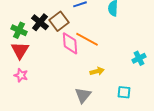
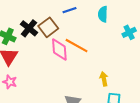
cyan cross: (139, 58) -> (129, 32), moved
yellow arrow: (97, 71) -> (104, 79), moved, turned -88

